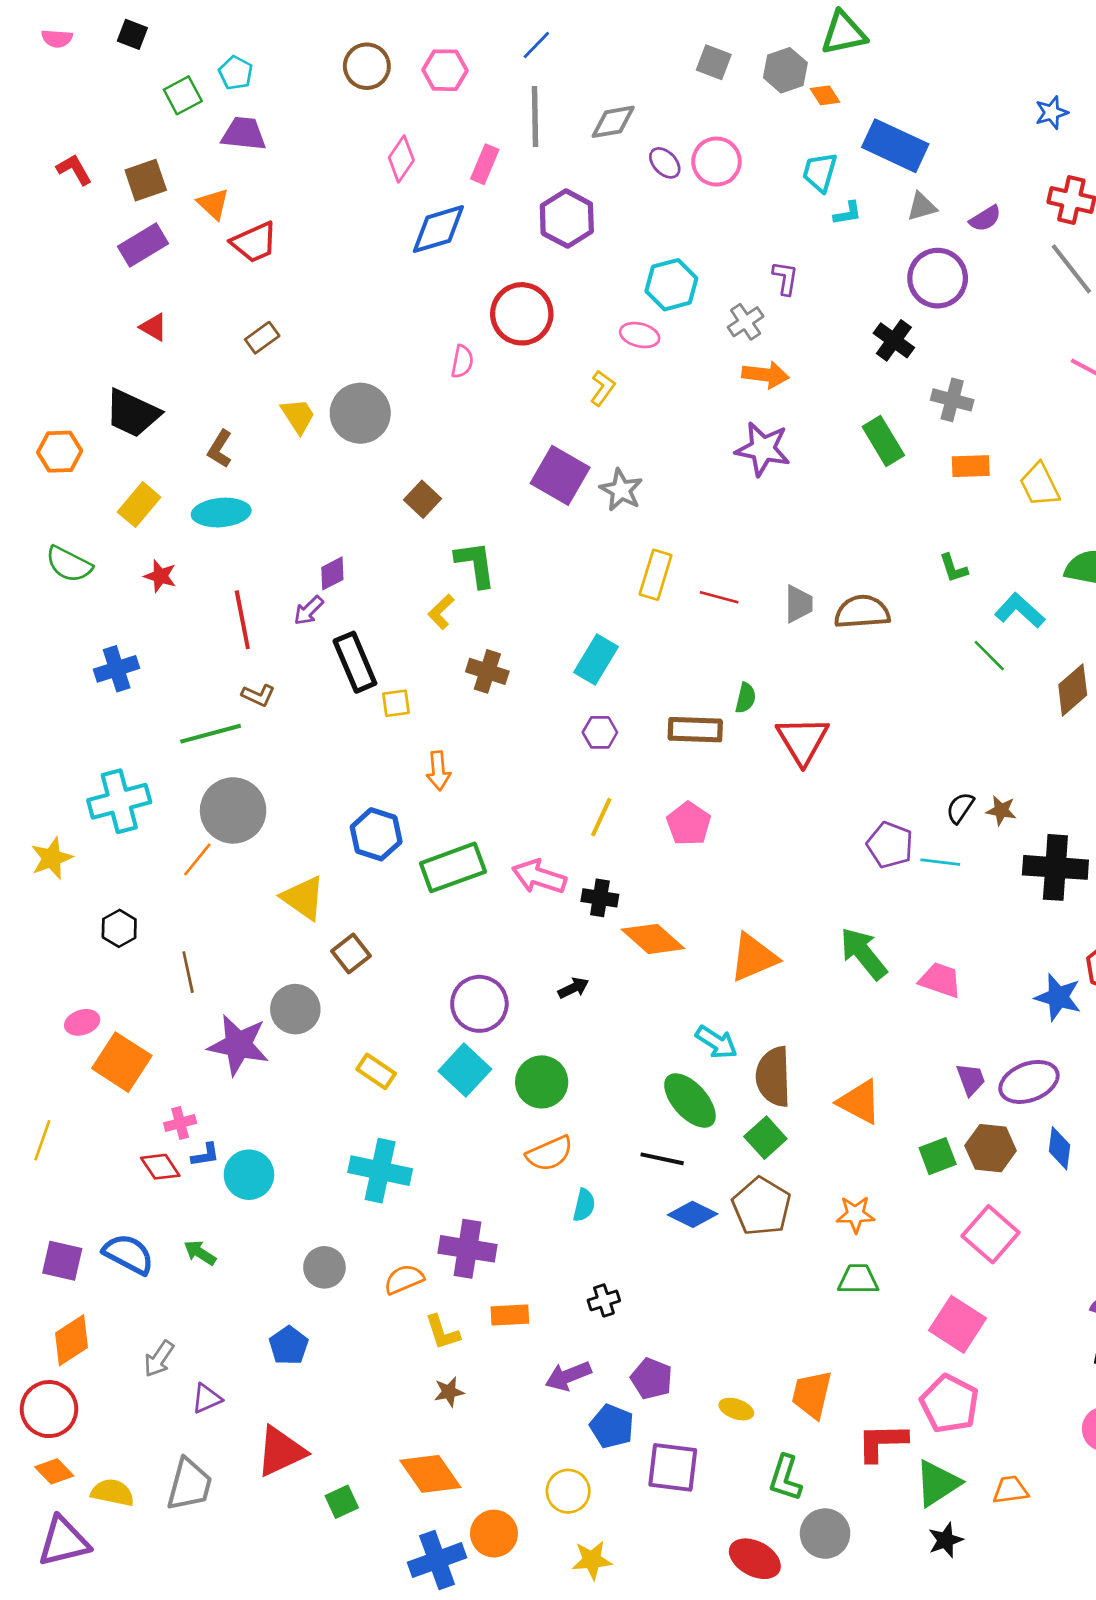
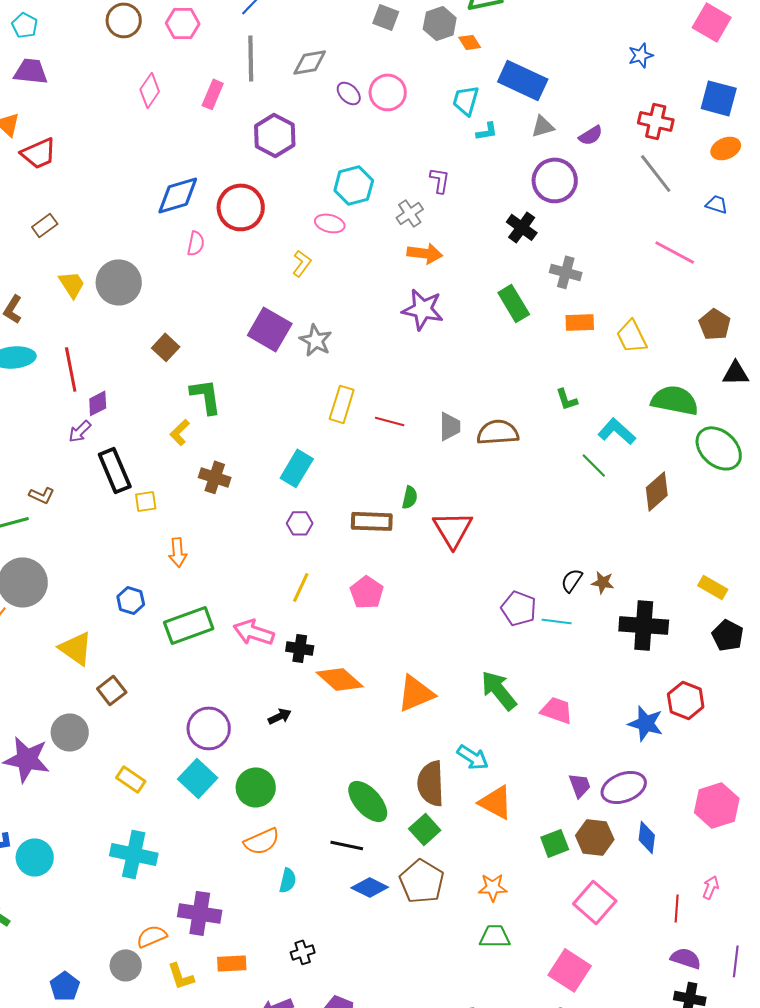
blue diamond: (438, 229) -> (178, 195), moved
red line: (242, 620) -> (71, 369), moved
blue hexagon: (376, 834) -> (131, 600), size x0.7
cyan arrow: (716, 1042) -> (473, 757), moved
gray circle: (324, 1267) -> (126, 965), moved

